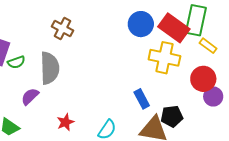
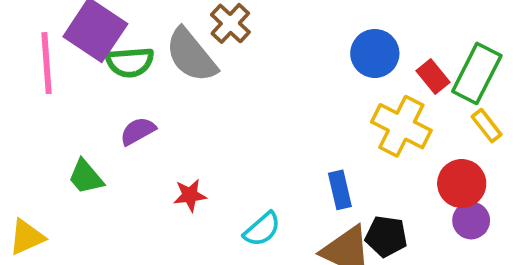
red rectangle: (174, 28) -> (433, 76), size x0.6
green semicircle: (16, 62) -> (130, 62), size x1.4
gray semicircle: (50, 68) -> (191, 55), moved, turned 128

